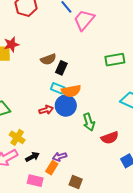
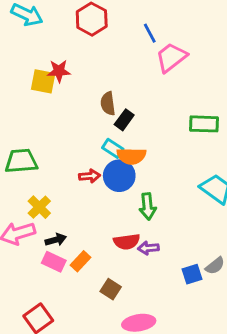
brown semicircle: (48, 59) -> (108, 104), turned 91
red semicircle: (110, 138) -> (127, 242), moved
purple arrow: (60, 157) -> (148, 248), moved
pink rectangle: (35, 181) -> (54, 262), moved

